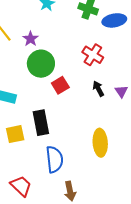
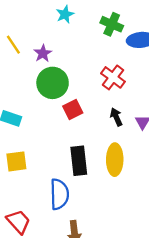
black rectangle: (41, 123) -> (79, 161), moved
yellow ellipse: (100, 143) -> (115, 160), moved

